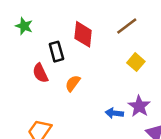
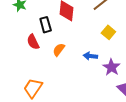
blue arrow: (114, 113) -> (90, 56), moved

